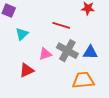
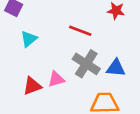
pink triangle: (45, 54) -> (56, 79), moved

